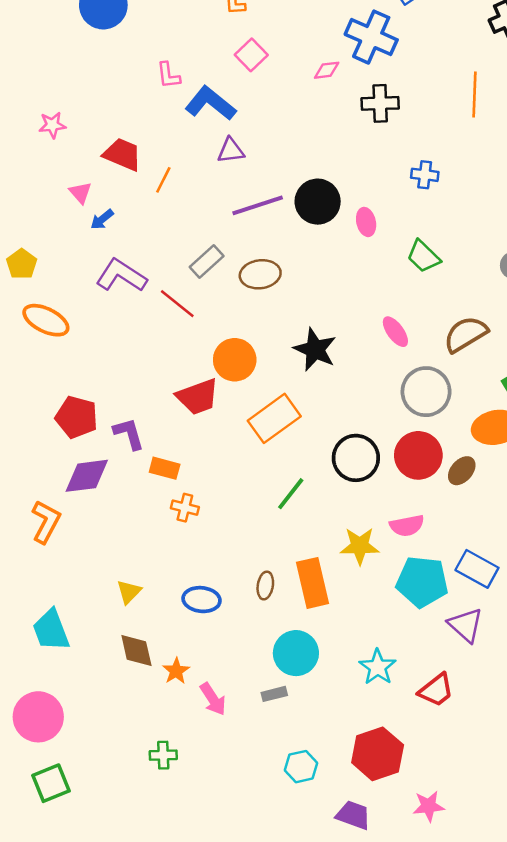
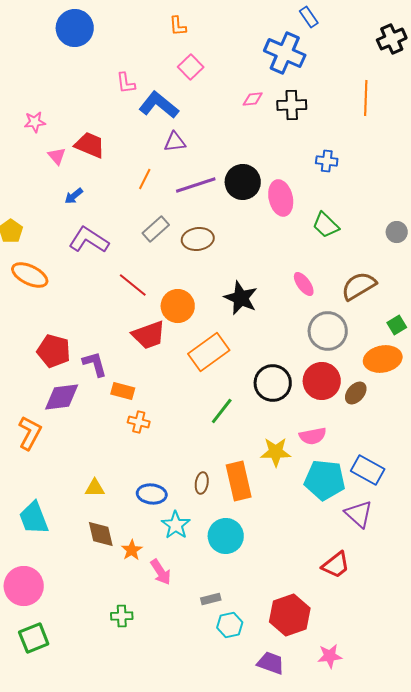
pink diamond: (327, 70) -> (253, 99), moved
orange line: (163, 180) -> (145, 179), moved
pink triangle: (80, 193) -> (57, 156), moved
pink ellipse: (366, 222) -> (281, 198), size x1.6
red line: (177, 304) -> (133, 285), moved
yellow triangle: (129, 592) -> (95, 488), turned 45
cyan star: (378, 667) -> (176, 525), moved
gray rectangle: (274, 694) -> (211, 599), moved

